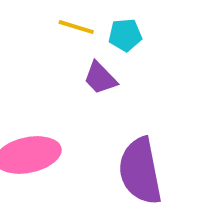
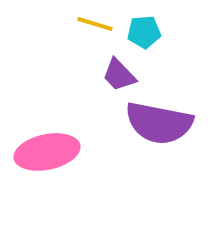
purple semicircle: (140, 171) -> (159, 123), moved, turned -68

